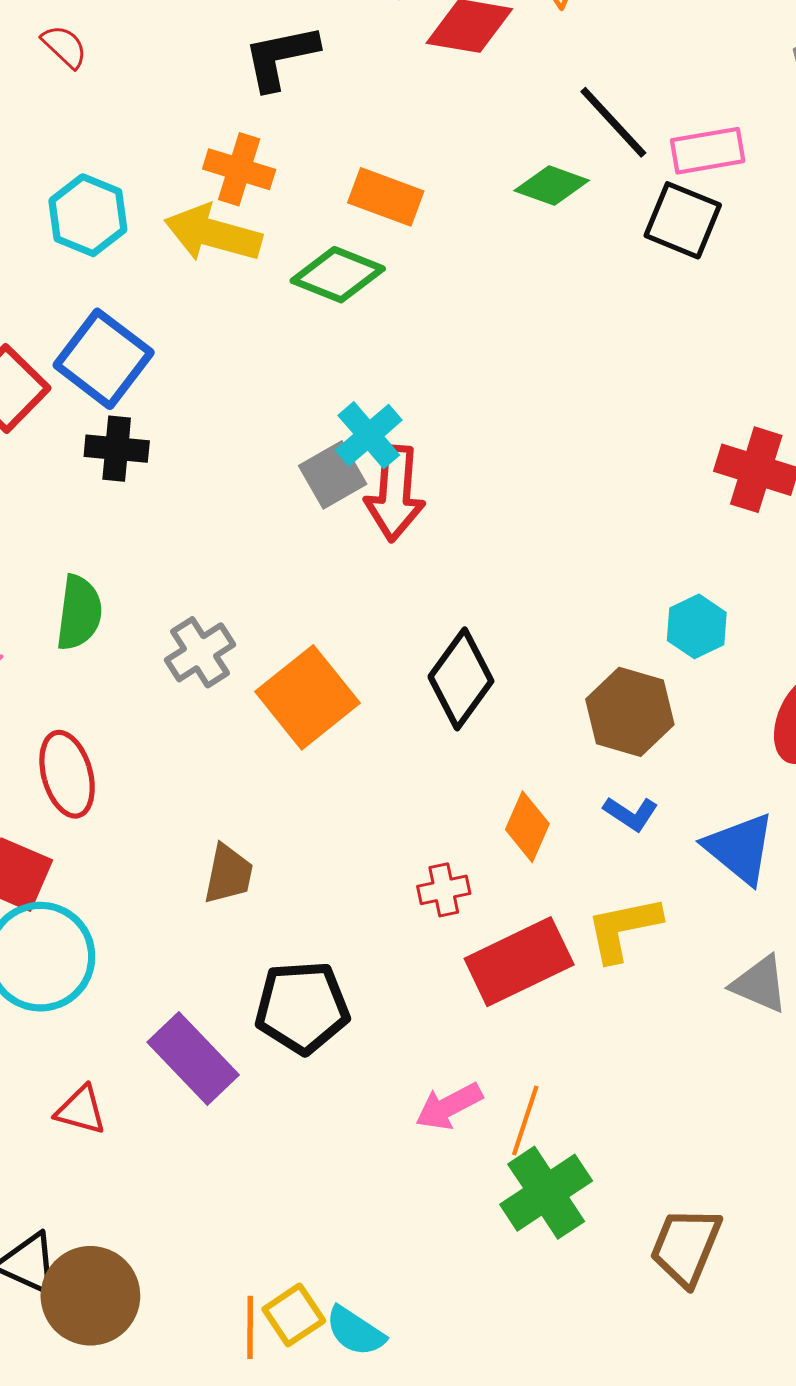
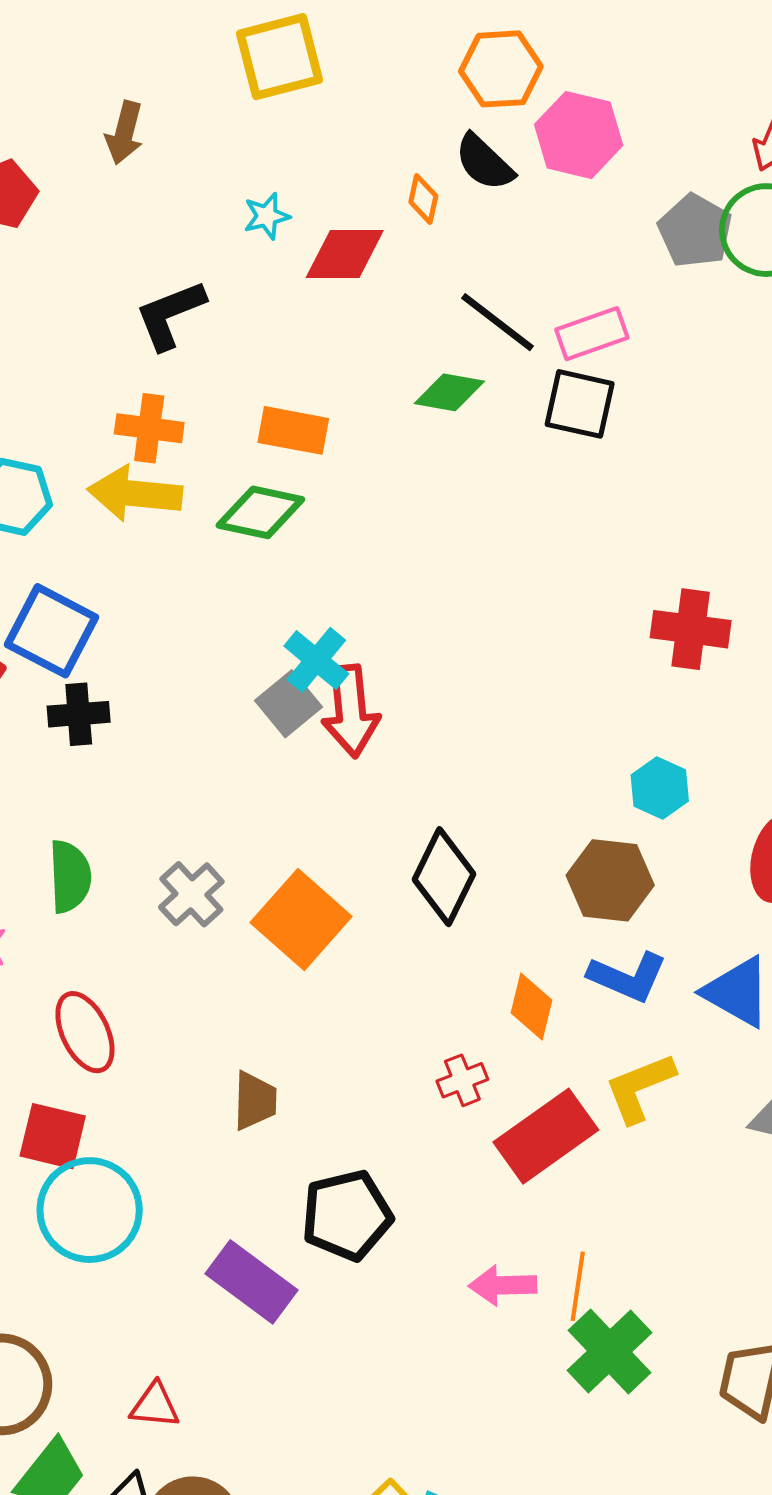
blue L-shape: (631, 814) -> (628, 977), size x1.5
pink arrow: (449, 1106) -> (503, 1285), turned 36
red triangle: (81, 1110) -> (155, 1405), moved

